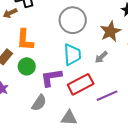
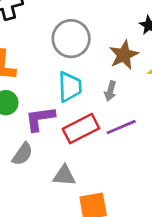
gray arrow: (101, 57) -> (110, 91), turned -32
purple line: (107, 96) -> (121, 127), moved

